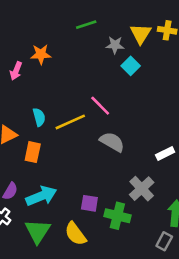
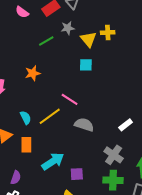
gray star: (115, 45) -> (68, 28), moved
orange star: (41, 54) -> (33, 73), moved
cyan square: (131, 66) -> (86, 65), turned -32
cyan arrow: (41, 196) -> (53, 161), moved
green cross: (117, 216) -> (113, 180), moved

